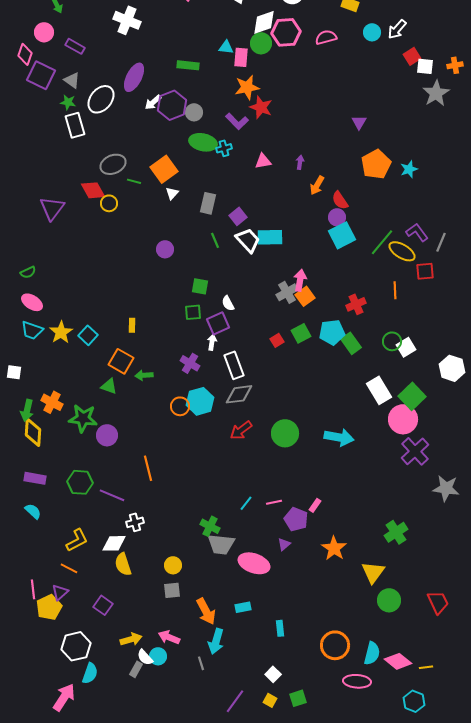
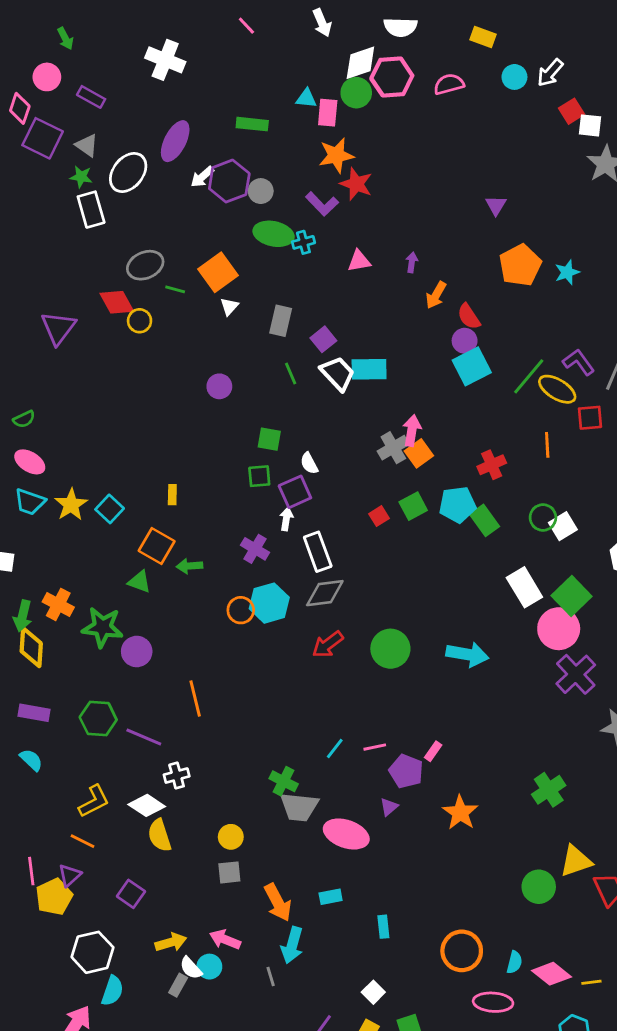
white diamond: (114, 543) -> (147, 805), turned 35
yellow triangle: (373, 572) -> (576, 861), moved, turned 35
cyan semicircle: (372, 653) -> (514, 962), size x0.7

